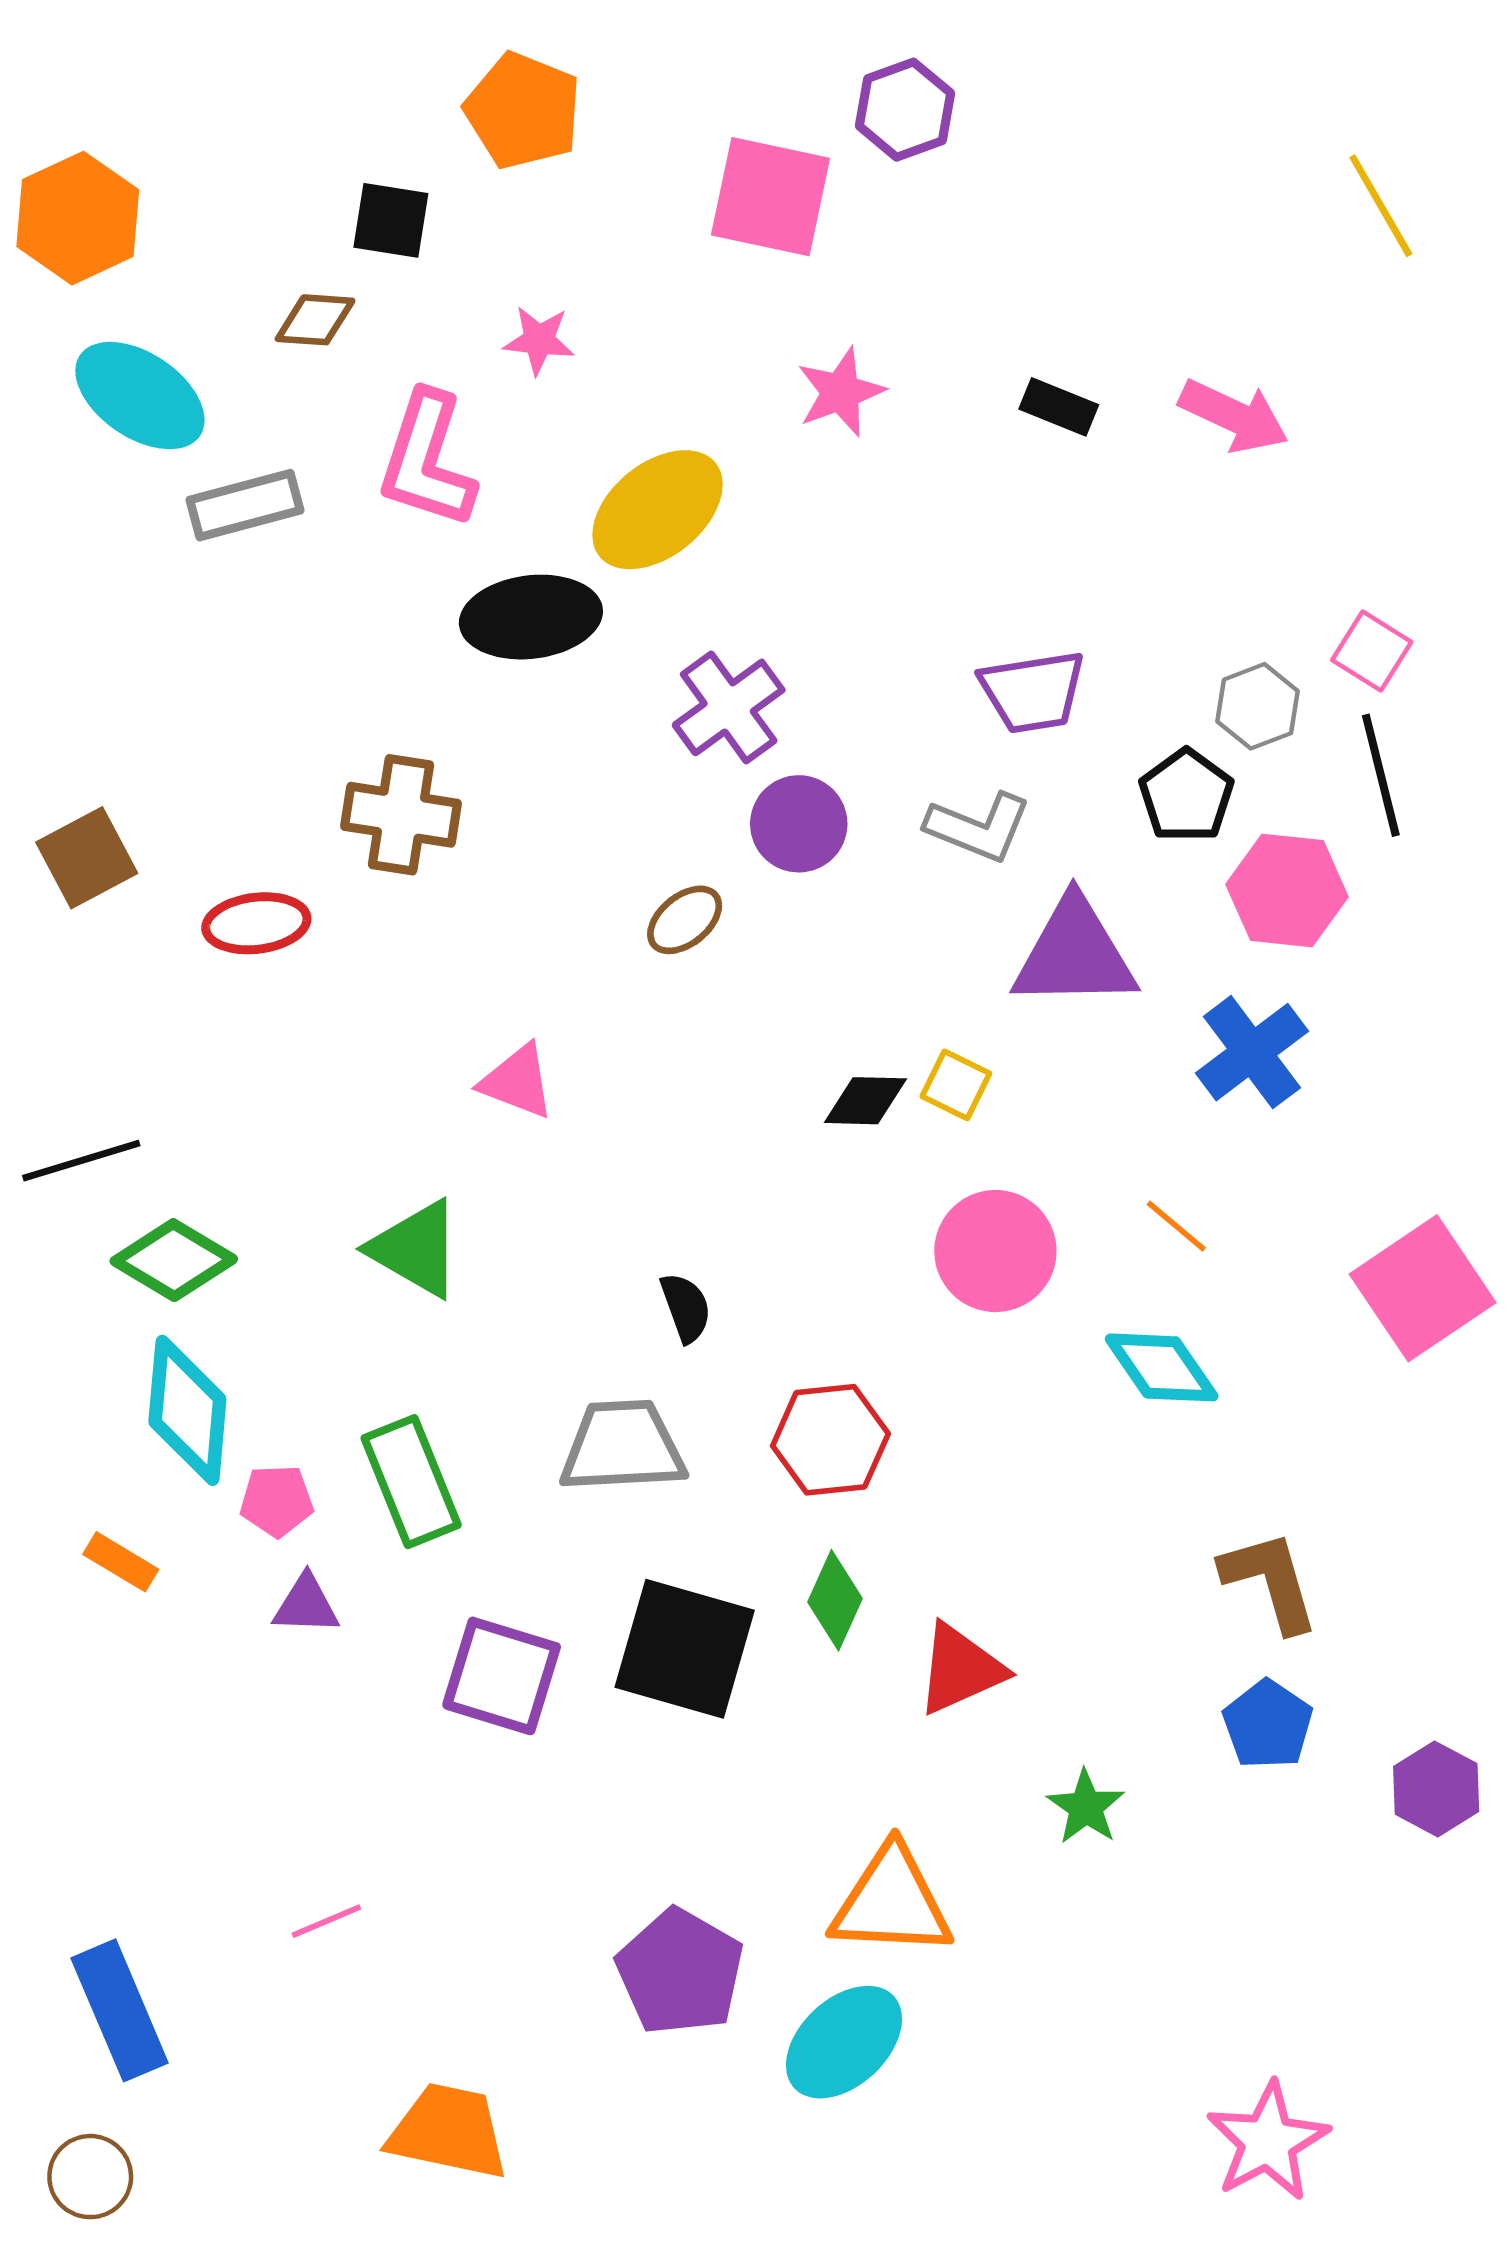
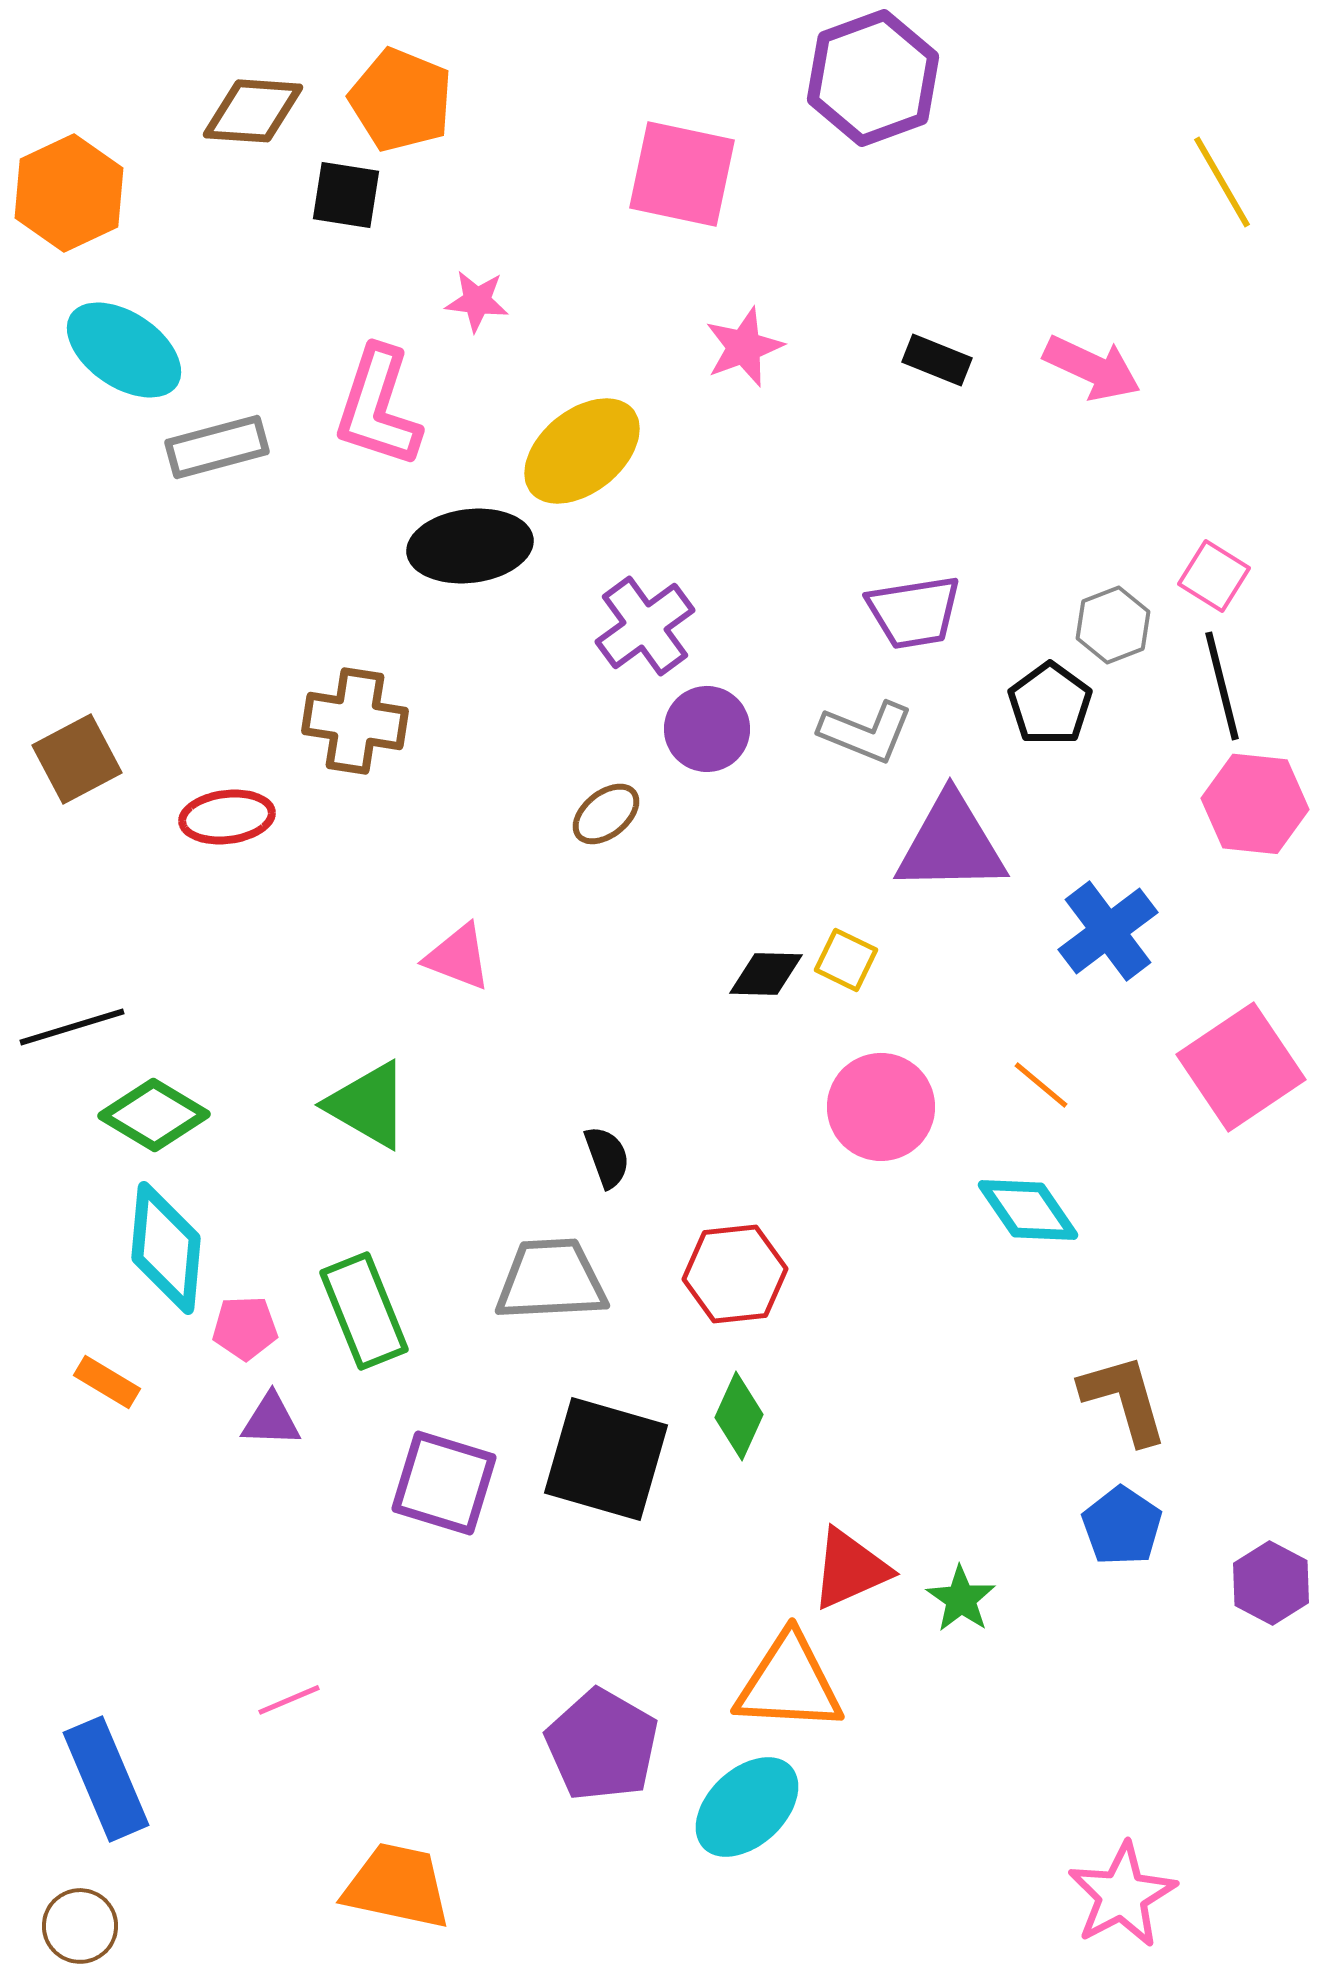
purple hexagon: (905, 110) -> (873, 78), moved, size x1.5
orange pentagon: (523, 111) -> (401, 100), moved
brown diamond: (315, 320) -> (253, 111), moved, size x1.4
pink hexagon: (1287, 891) -> (1255, 804), moved
pink square: (1423, 1288) -> (1241, 1067), moved
red triangle: (960, 1669) -> (850, 1569), moved

